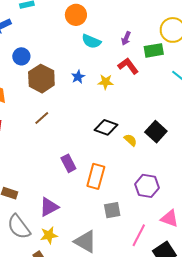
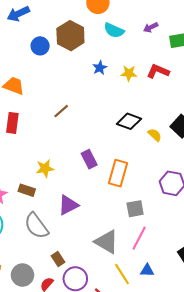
purple arrow: (126, 38) -> (151, 27), turned 40
red L-shape: (128, 66) -> (158, 71), moved, turned -30
brown hexagon: (41, 79) -> (70, 36), moved
yellow star: (49, 235) -> (45, 168), moved
pink line: (139, 235) -> (139, 238), moved

